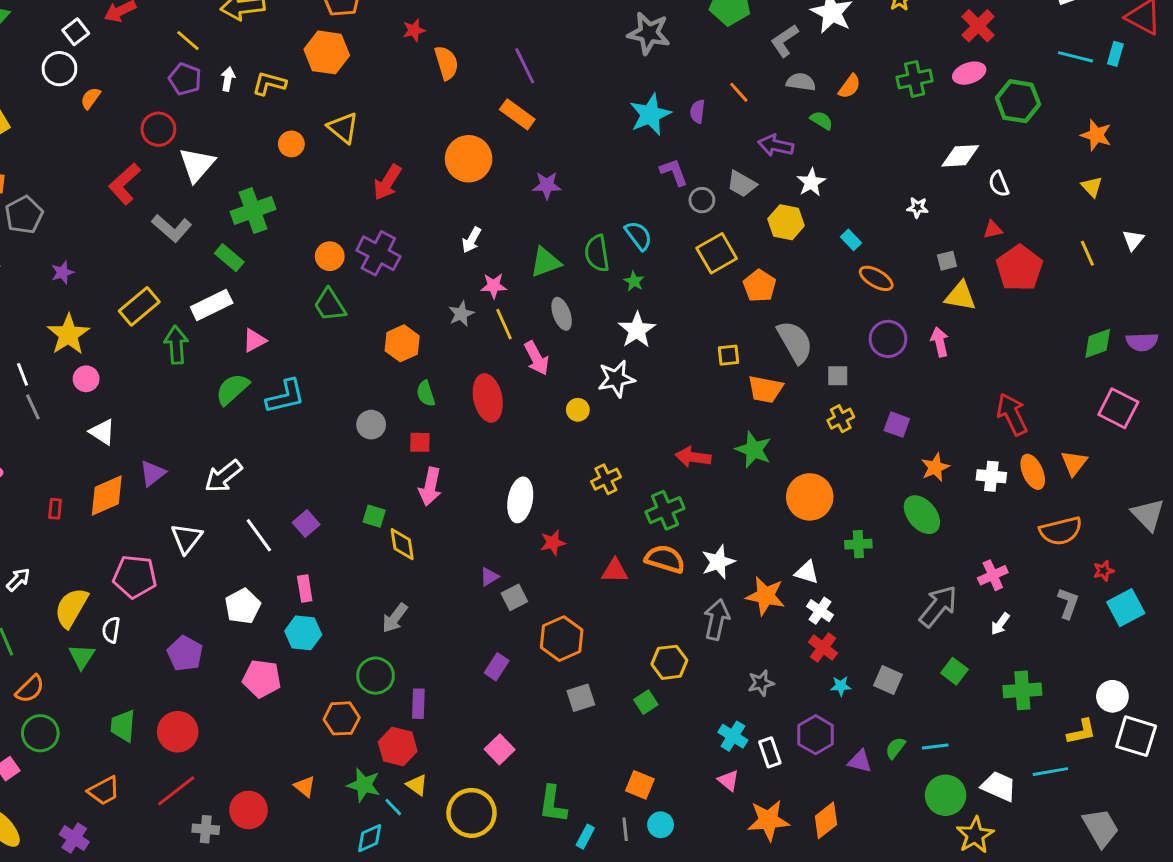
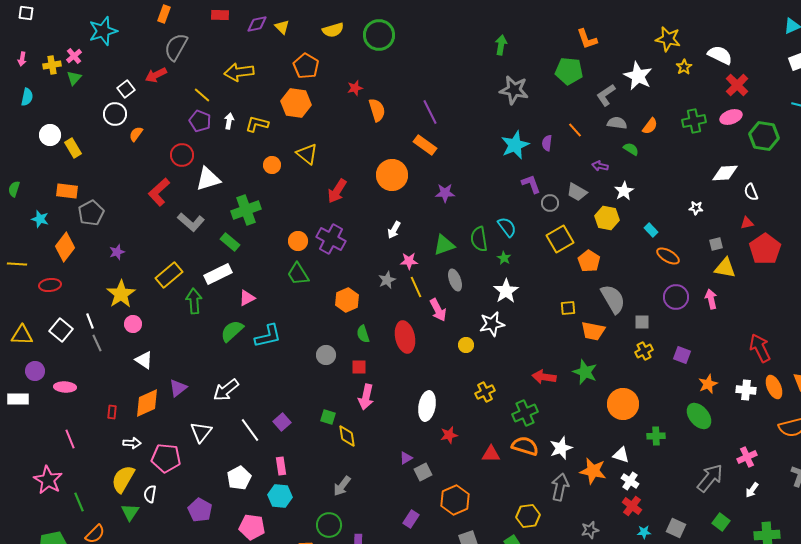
purple arrow: (776, 145) -> (600, 166), size x0.7
white triangle: (197, 165) -> (208, 179), turned 32
white arrow: (18, 580) -> (132, 443), moved, turned 48

